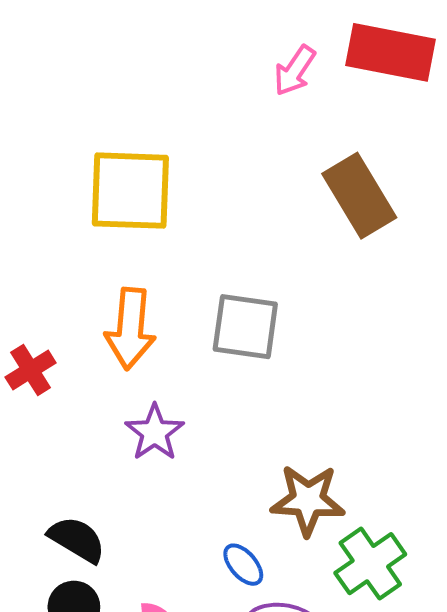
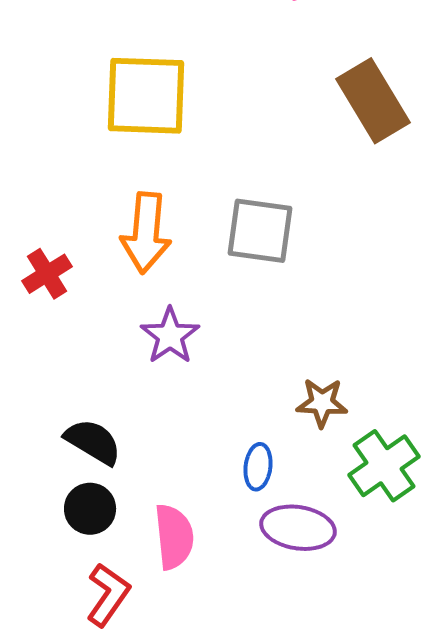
brown star: (308, 500) -> (322, 403), size x0.7
blue ellipse: (243, 565) -> (258, 467), turned 48

